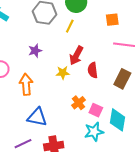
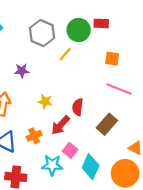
red arrow: (76, 55) -> (60, 125), moved
orange cross: (78, 103) -> (34, 136), moved
cyan star: (94, 132) -> (52, 165), moved

